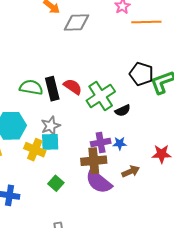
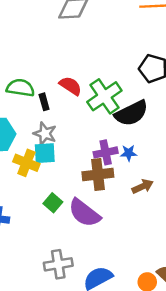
black rectangle: (52, 89) -> (44, 102), moved, size x0.6
black semicircle: (123, 111) -> (131, 113), size x1.8
gray star: (51, 126) -> (45, 134), turned -30
purple semicircle: (99, 182) -> (84, 213), moved

